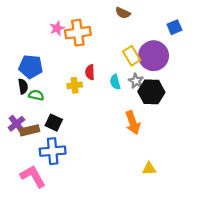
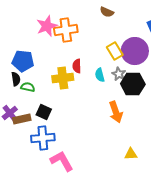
pink star: (57, 28) -> (47, 26), size x1.5
yellow cross: (75, 85) -> (63, 78), size x1.5
pink L-shape: (33, 176) -> (62, 161), moved

